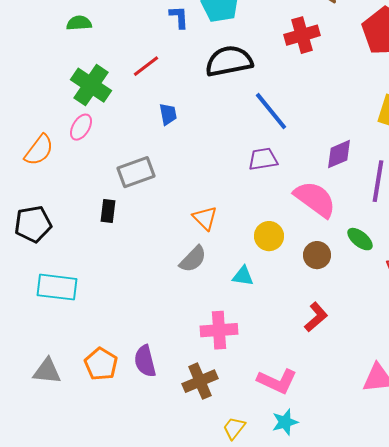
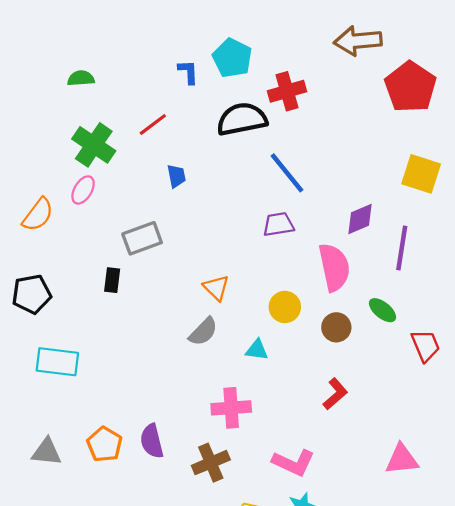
red cross: (302, 35) -> (287, 91), moved
pink semicircle: (315, 199) -> (334, 267), turned 42

